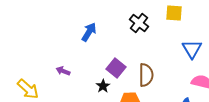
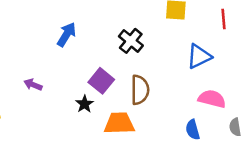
black cross: (139, 23) -> (131, 41), moved
blue triangle: (192, 49) -> (199, 56), turned 35

